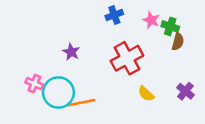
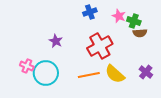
brown semicircle: (178, 42) -> (140, 33), turned 72
yellow semicircle: (146, 94) -> (115, 74), size x1.5
orange line: (81, 103) -> (89, 75), moved

